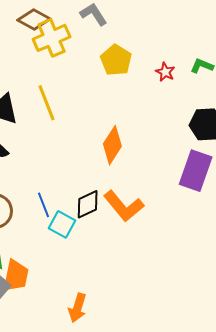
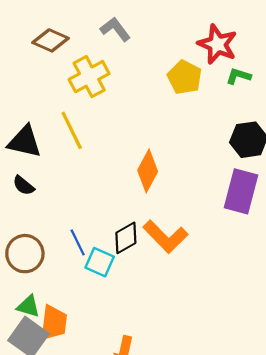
yellow cross: (52, 38) -> (89, 77), moved
yellow pentagon: (116, 60) -> (185, 77), moved
red star: (165, 72) -> (217, 44), moved, size x1.8

